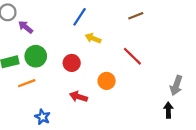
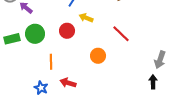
red circle: (72, 63) -> (67, 31), moved
orange line: (27, 83) -> (51, 62), moved, turned -70
red arrow: (78, 97) -> (68, 83), moved

